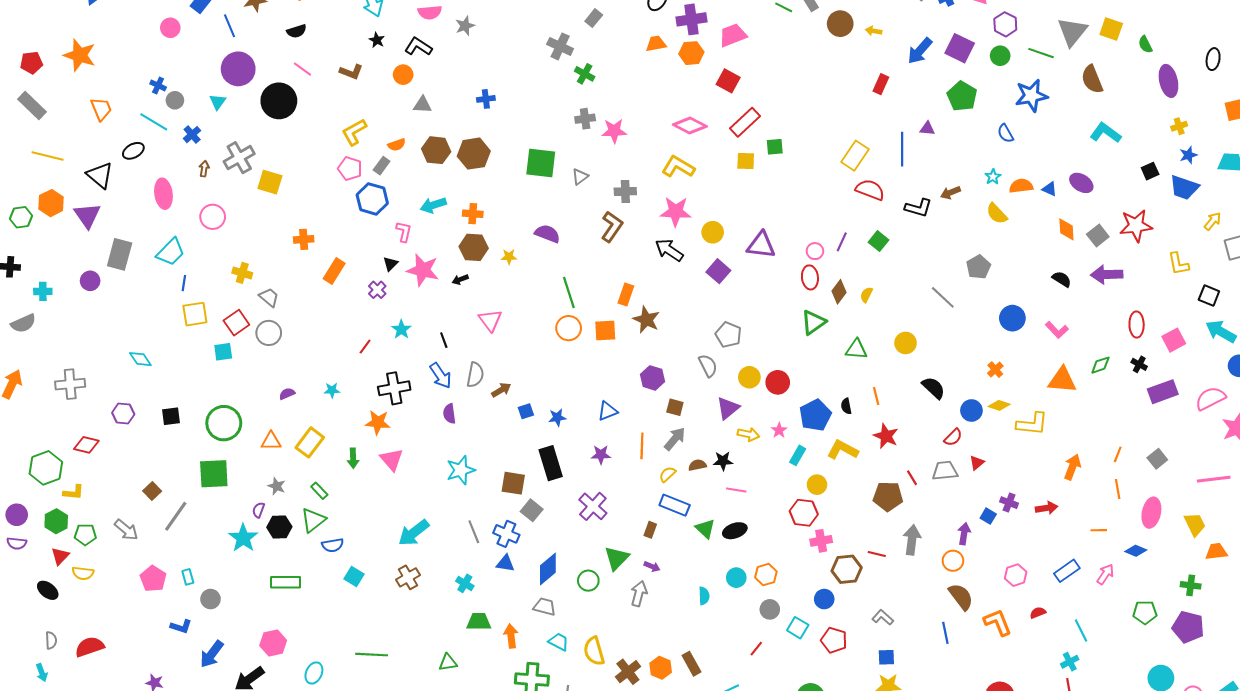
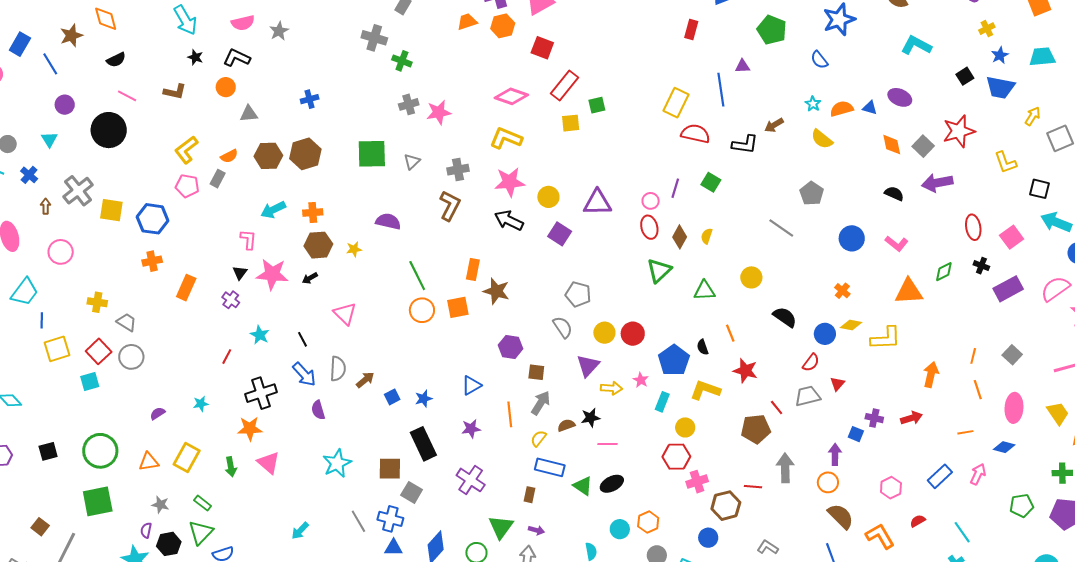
purple circle: (238, 69) -> (65, 105), size x0.6
blue hexagon: (372, 199) -> (153, 219), moved
cyan arrow: (414, 533) -> (300, 531), size x0.6

